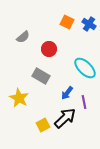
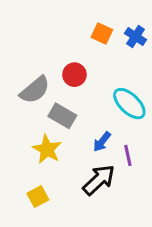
gray semicircle: (23, 37) -> (35, 90), moved, size x1.5
yellow star: (19, 98) -> (47, 149), moved
yellow square: (43, 125) -> (38, 197), moved

